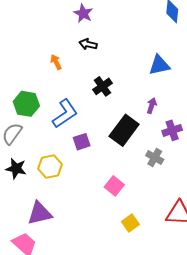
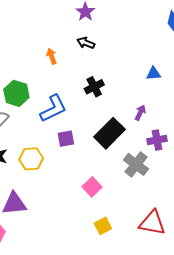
blue triangle: (159, 65) -> (153, 74), size x0.7
gray cross: (155, 158) -> (136, 164), size x1.4

